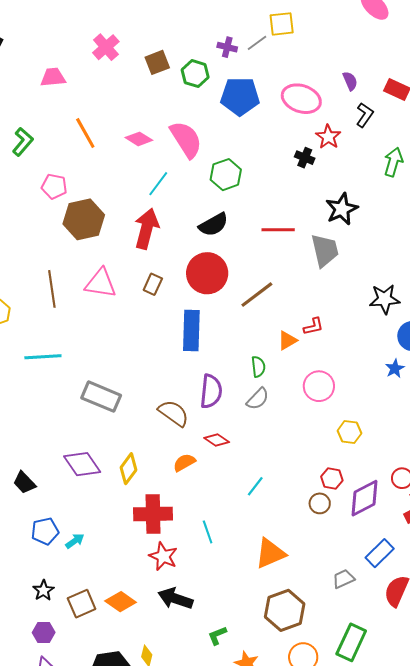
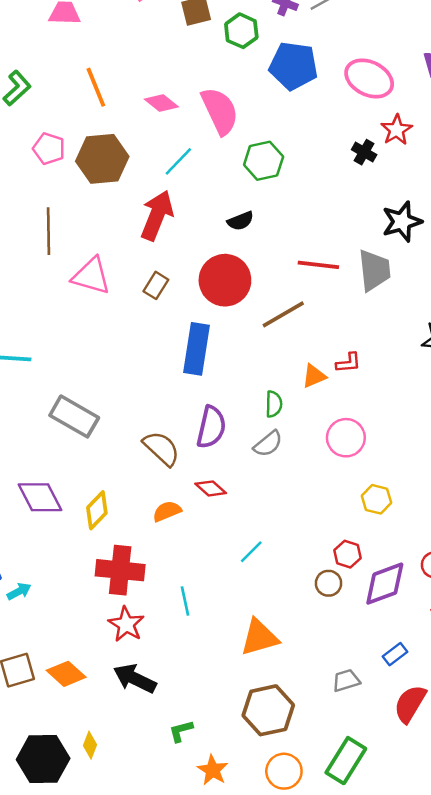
brown hexagon: (84, 219) -> (102, 159), moved
black semicircle: (214, 225) -> (240, 221), size x0.7
red line: (278, 230) -> (318, 265), moved
brown line: (52, 289) -> (49, 231), moved
blue rectangle: (380, 553) -> (395, 654), size x0.7

